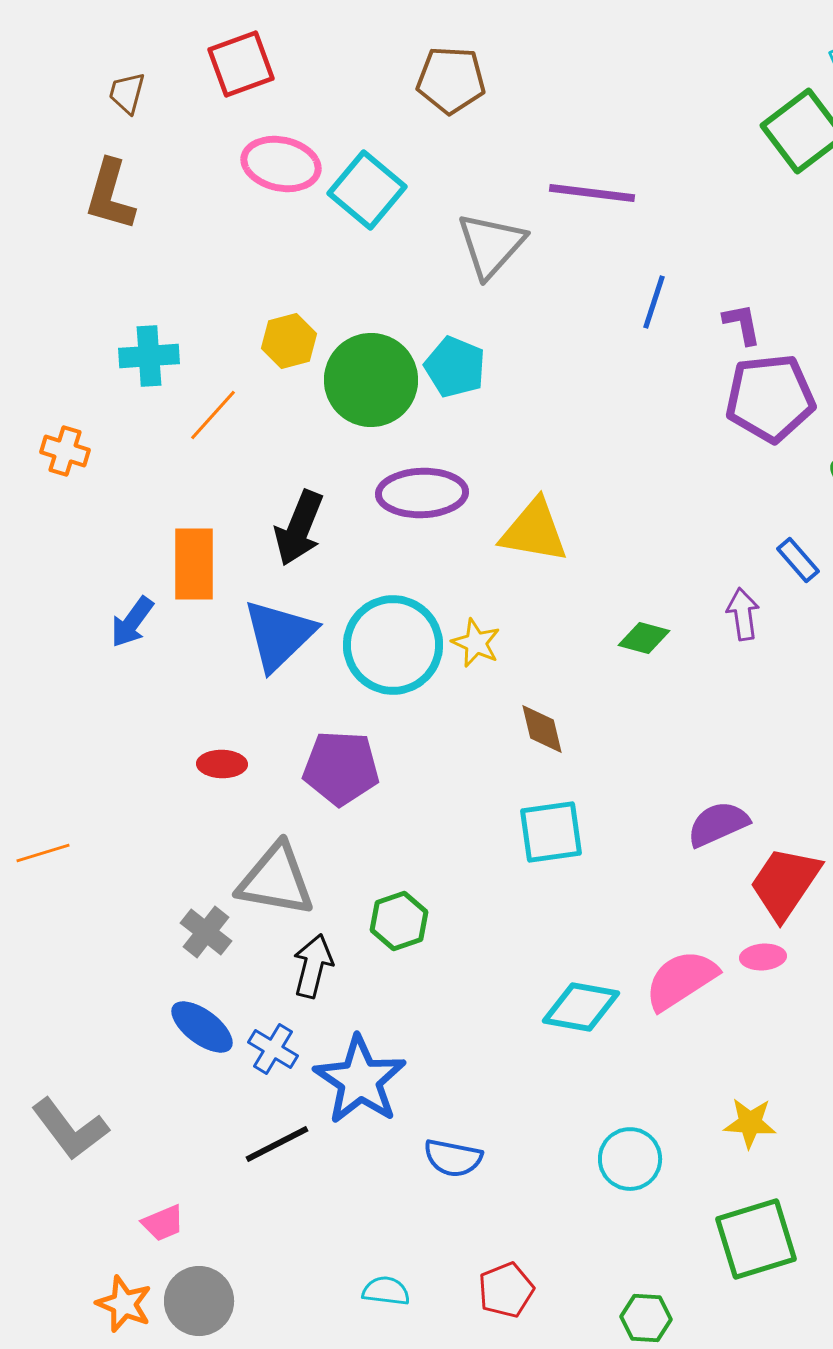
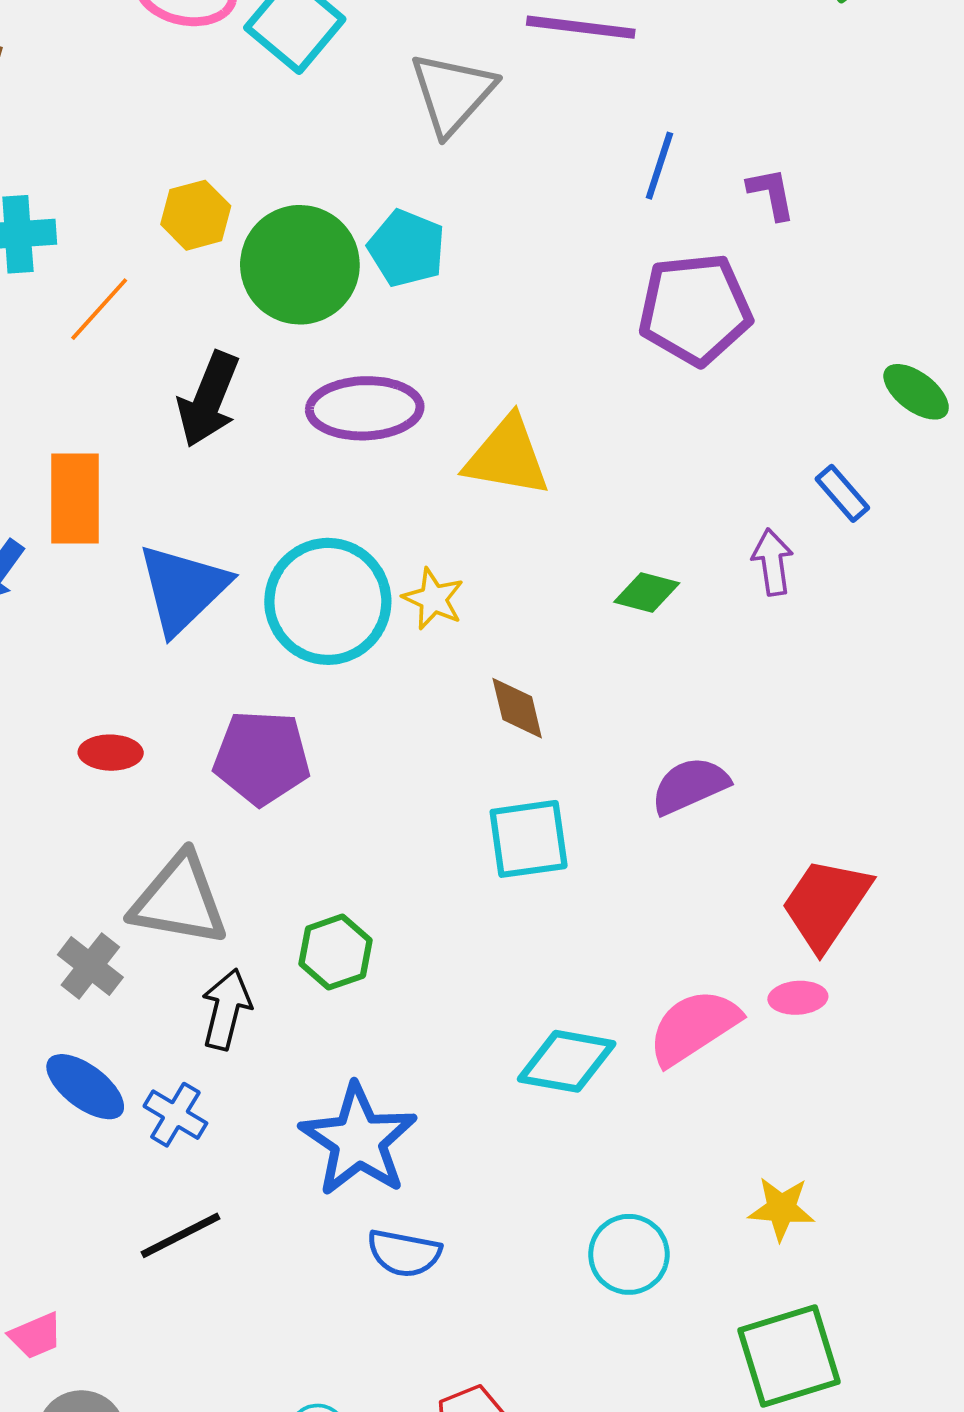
purple pentagon: (770, 398) -> (695, 309), moved
black arrow: (299, 528) -> (208, 399), moved
purple semicircle: (718, 824) -> (690, 786), moved
blue star: (360, 1080) -> (358, 1140), moved

